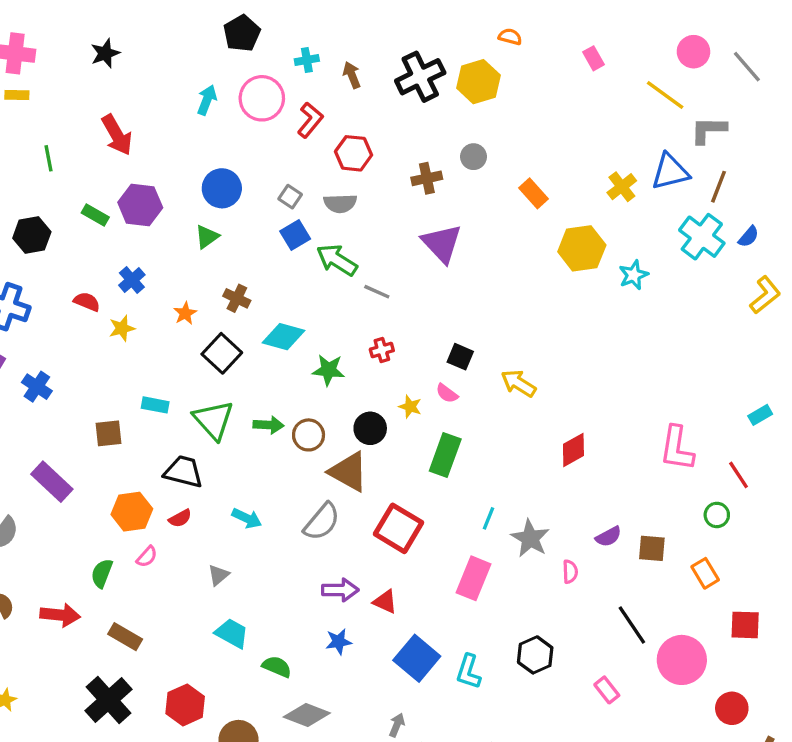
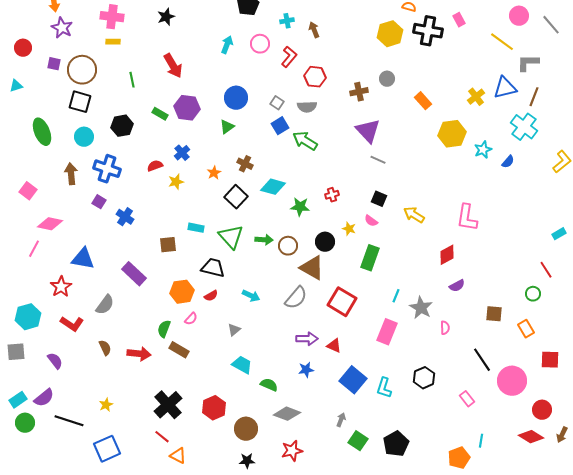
black cross: (420, 77) -> (428, 31), moved, turned 36
pink circle: (262, 98) -> (260, 44), size x0.7
blue semicircle: (748, 237) -> (508, 162), moved
gray line: (377, 292) -> (378, 160), moved
red semicircle: (87, 302) -> (155, 166), turned -42
pink L-shape: (677, 448) -> (467, 218), moved
purple semicircle: (608, 537) -> (457, 286), moved
brown rectangle: (125, 637) -> (179, 350), moved

